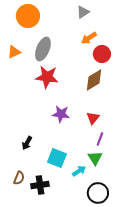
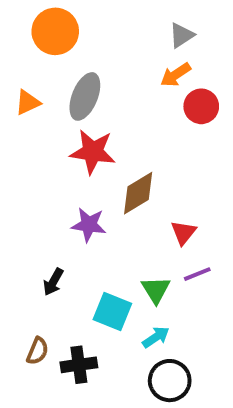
gray triangle: (83, 12) -> (182, 35), moved
brown diamond: (94, 80) -> (138, 193), moved
purple star: (61, 114) -> (89, 225), moved
purple line: (100, 139) -> (197, 274), turned 48
green triangle: (95, 158) -> (156, 290), moved
black circle: (98, 193) -> (170, 381), moved

